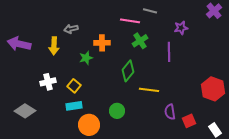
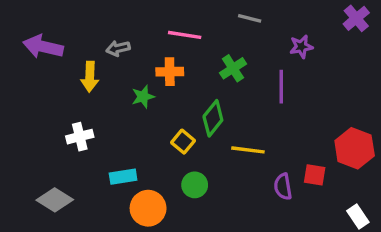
pink line: (130, 21) -> (185, 35), moved
purple arrow: (19, 44) -> (43, 47), moved
yellow square: (74, 86) -> (183, 142), moved
gray diamond: (25, 111) -> (55, 200), moved
red square: (189, 121) -> (315, 175), moved, turned 32

